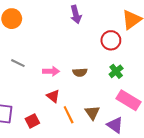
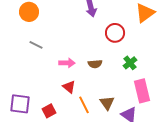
red circle: (111, 40) -> (115, 33), moved
gray line: (18, 63) -> (36, 45), moved
pink rectangle: (128, 100) -> (142, 91), turned 45

